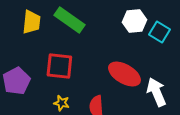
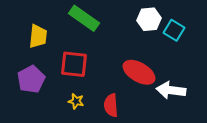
yellow trapezoid: (31, 22) -> (38, 36), moved
white arrow: (156, 92) -> (171, 90), turned -60

